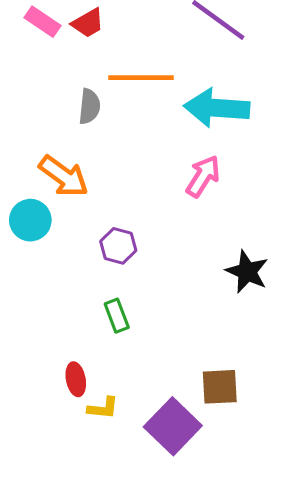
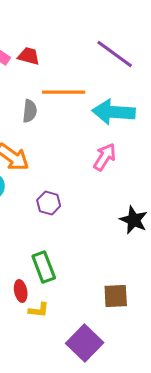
red trapezoid: (88, 23) -> (29, 56), turned -135
green rectangle: (117, 316) -> (44, 267), moved, size x1.4
purple square: (173, 426) -> (85, 343), moved

